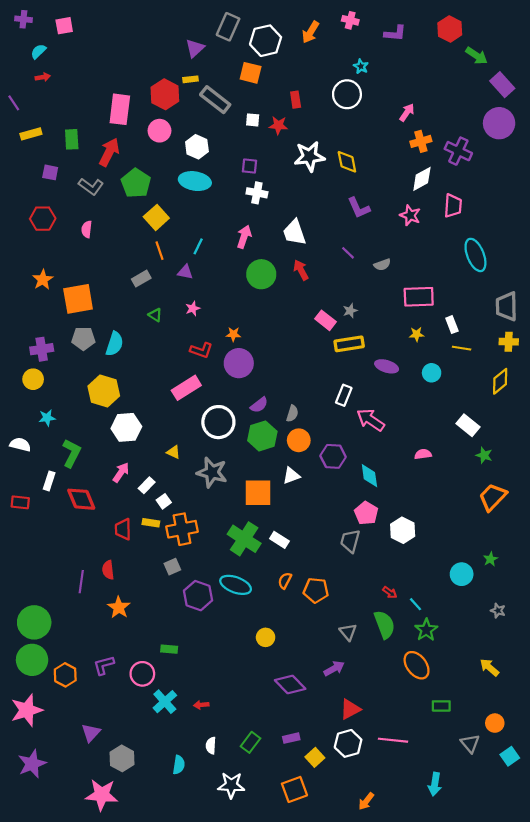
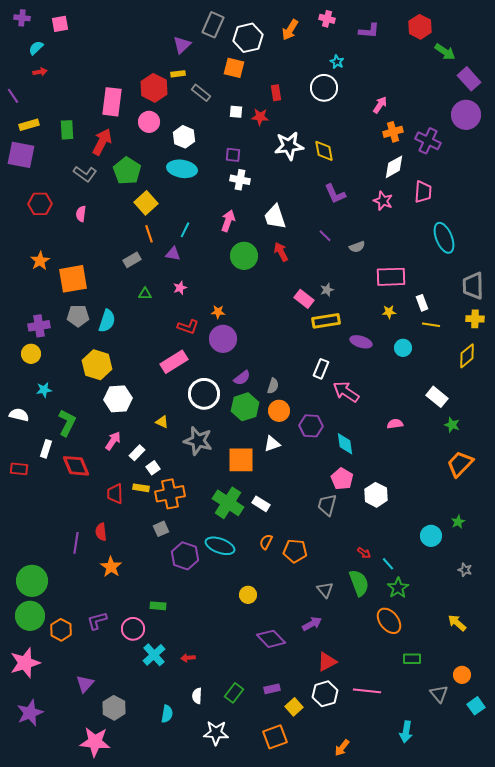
gray rectangle: (215, 100) -> (201, 93), size x0.7
purple square: (50, 172) -> (21, 155), moved, size x1.8
green triangle: (155, 315) -> (145, 294), turned -32

